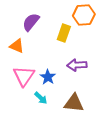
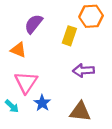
blue star: (48, 77) -> (42, 103), moved
cyan arrow: (41, 98) -> (12, 106), moved

